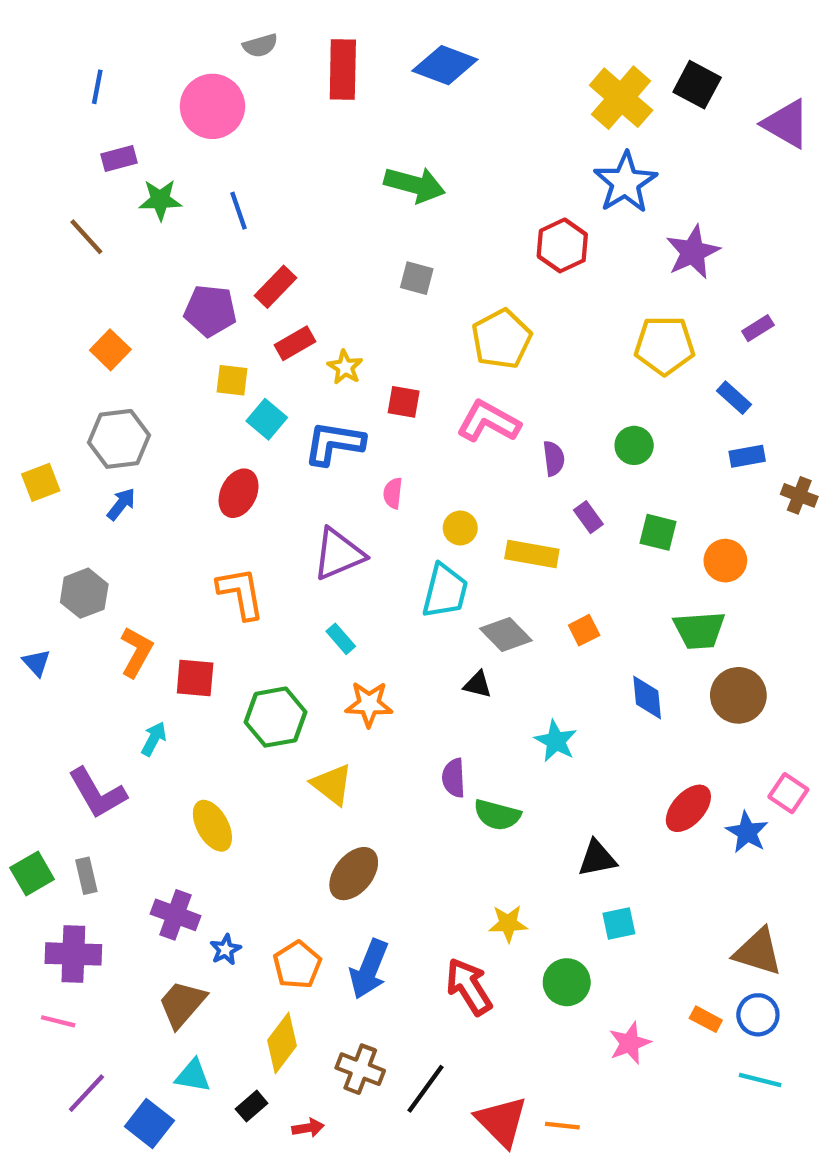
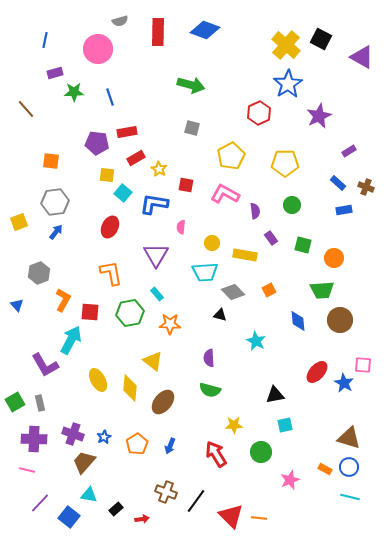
brown line: (86, 237) -> (26, 109), moved
red rectangle: (275, 287) -> (127, 132), turned 36
yellow pentagon: (664, 345) -> (285, 163), moved
orange square: (110, 350) -> (51, 161), turned -36
brown cross: (799, 495) -> (366, 187), moved
purple triangle: (339, 554) -> (156, 255), turned -36
cyan trapezoid: (445, 591) -> (205, 272), turned 72
green hexagon: (275, 717) -> (130, 313), moved
cyan arrow: (154, 739) -> (71, 340), size x1.8
pink square: (788, 793) -> (363, 365), turned -30
green semicircle: (497, 815) -> (210, 390), moved
purple cross: (176, 915) -> (73, 434), moved
blue arrow: (369, 969) -> (170, 446), size x0.6
yellow diamond: (282, 1043) -> (130, 388), moved, turned -32

